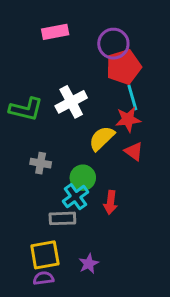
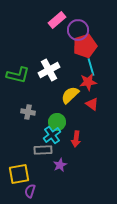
pink rectangle: (55, 32) -> (57, 20), moved, turned -30
yellow square: (45, 255) -> (19, 174), moved
purple star: (89, 264) -> (60, 165), moved
purple semicircle: (43, 278) -> (30, 191), turned -64

